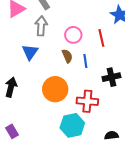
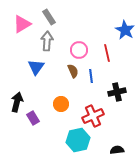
orange circle: (55, 89) -> (61, 104), size x0.6
red cross: (87, 101) -> (93, 116), turned -30
purple rectangle: (12, 131) -> (33, 118), moved

